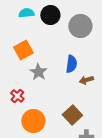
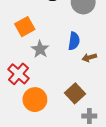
red cross: (17, 96) -> (18, 74), size x1.5

